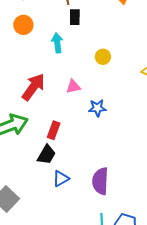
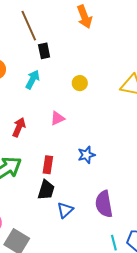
cyan arrow: (57, 43) -> (33, 79), turned 48
red arrow: (33, 87) -> (19, 127), size x0.7
blue star: (97, 108) -> (86, 155), moved

